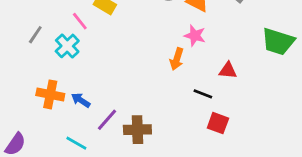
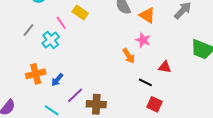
orange arrow: (177, 59) -> (129, 56), turned -56
orange cross: (50, 94) -> (36, 74), turned -30
blue arrow: (81, 100) -> (57, 80), turned -88

